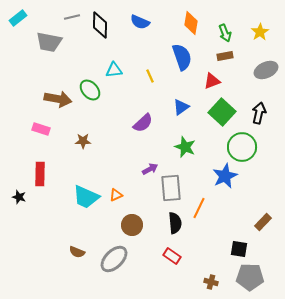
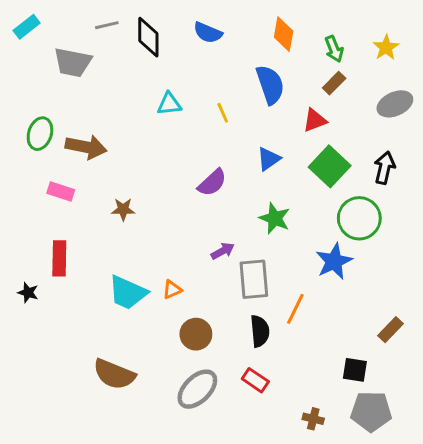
brown rectangle: (225, 56) -> (334, 83), turned -35
green ellipse: (90, 90) -> (40, 134), moved, turned 60
brown semicircle: (77, 252) -> (114, 374), size x1.8
gray ellipse: (114, 259) -> (197, 389), moved

